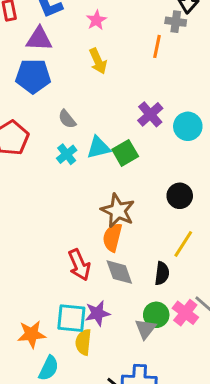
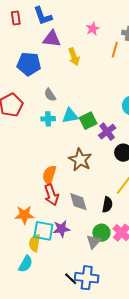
pink star: (96, 20) -> (93, 29), moved
purple triangle: (39, 39) -> (52, 39), moved
purple cross: (150, 114) -> (107, 132), moved
cyan cross: (67, 154) -> (48, 119), turned 32
orange semicircle: (112, 237) -> (49, 175), moved
orange star: (32, 334) -> (24, 215), moved
yellow semicircle: (83, 342) -> (35, 243), moved

